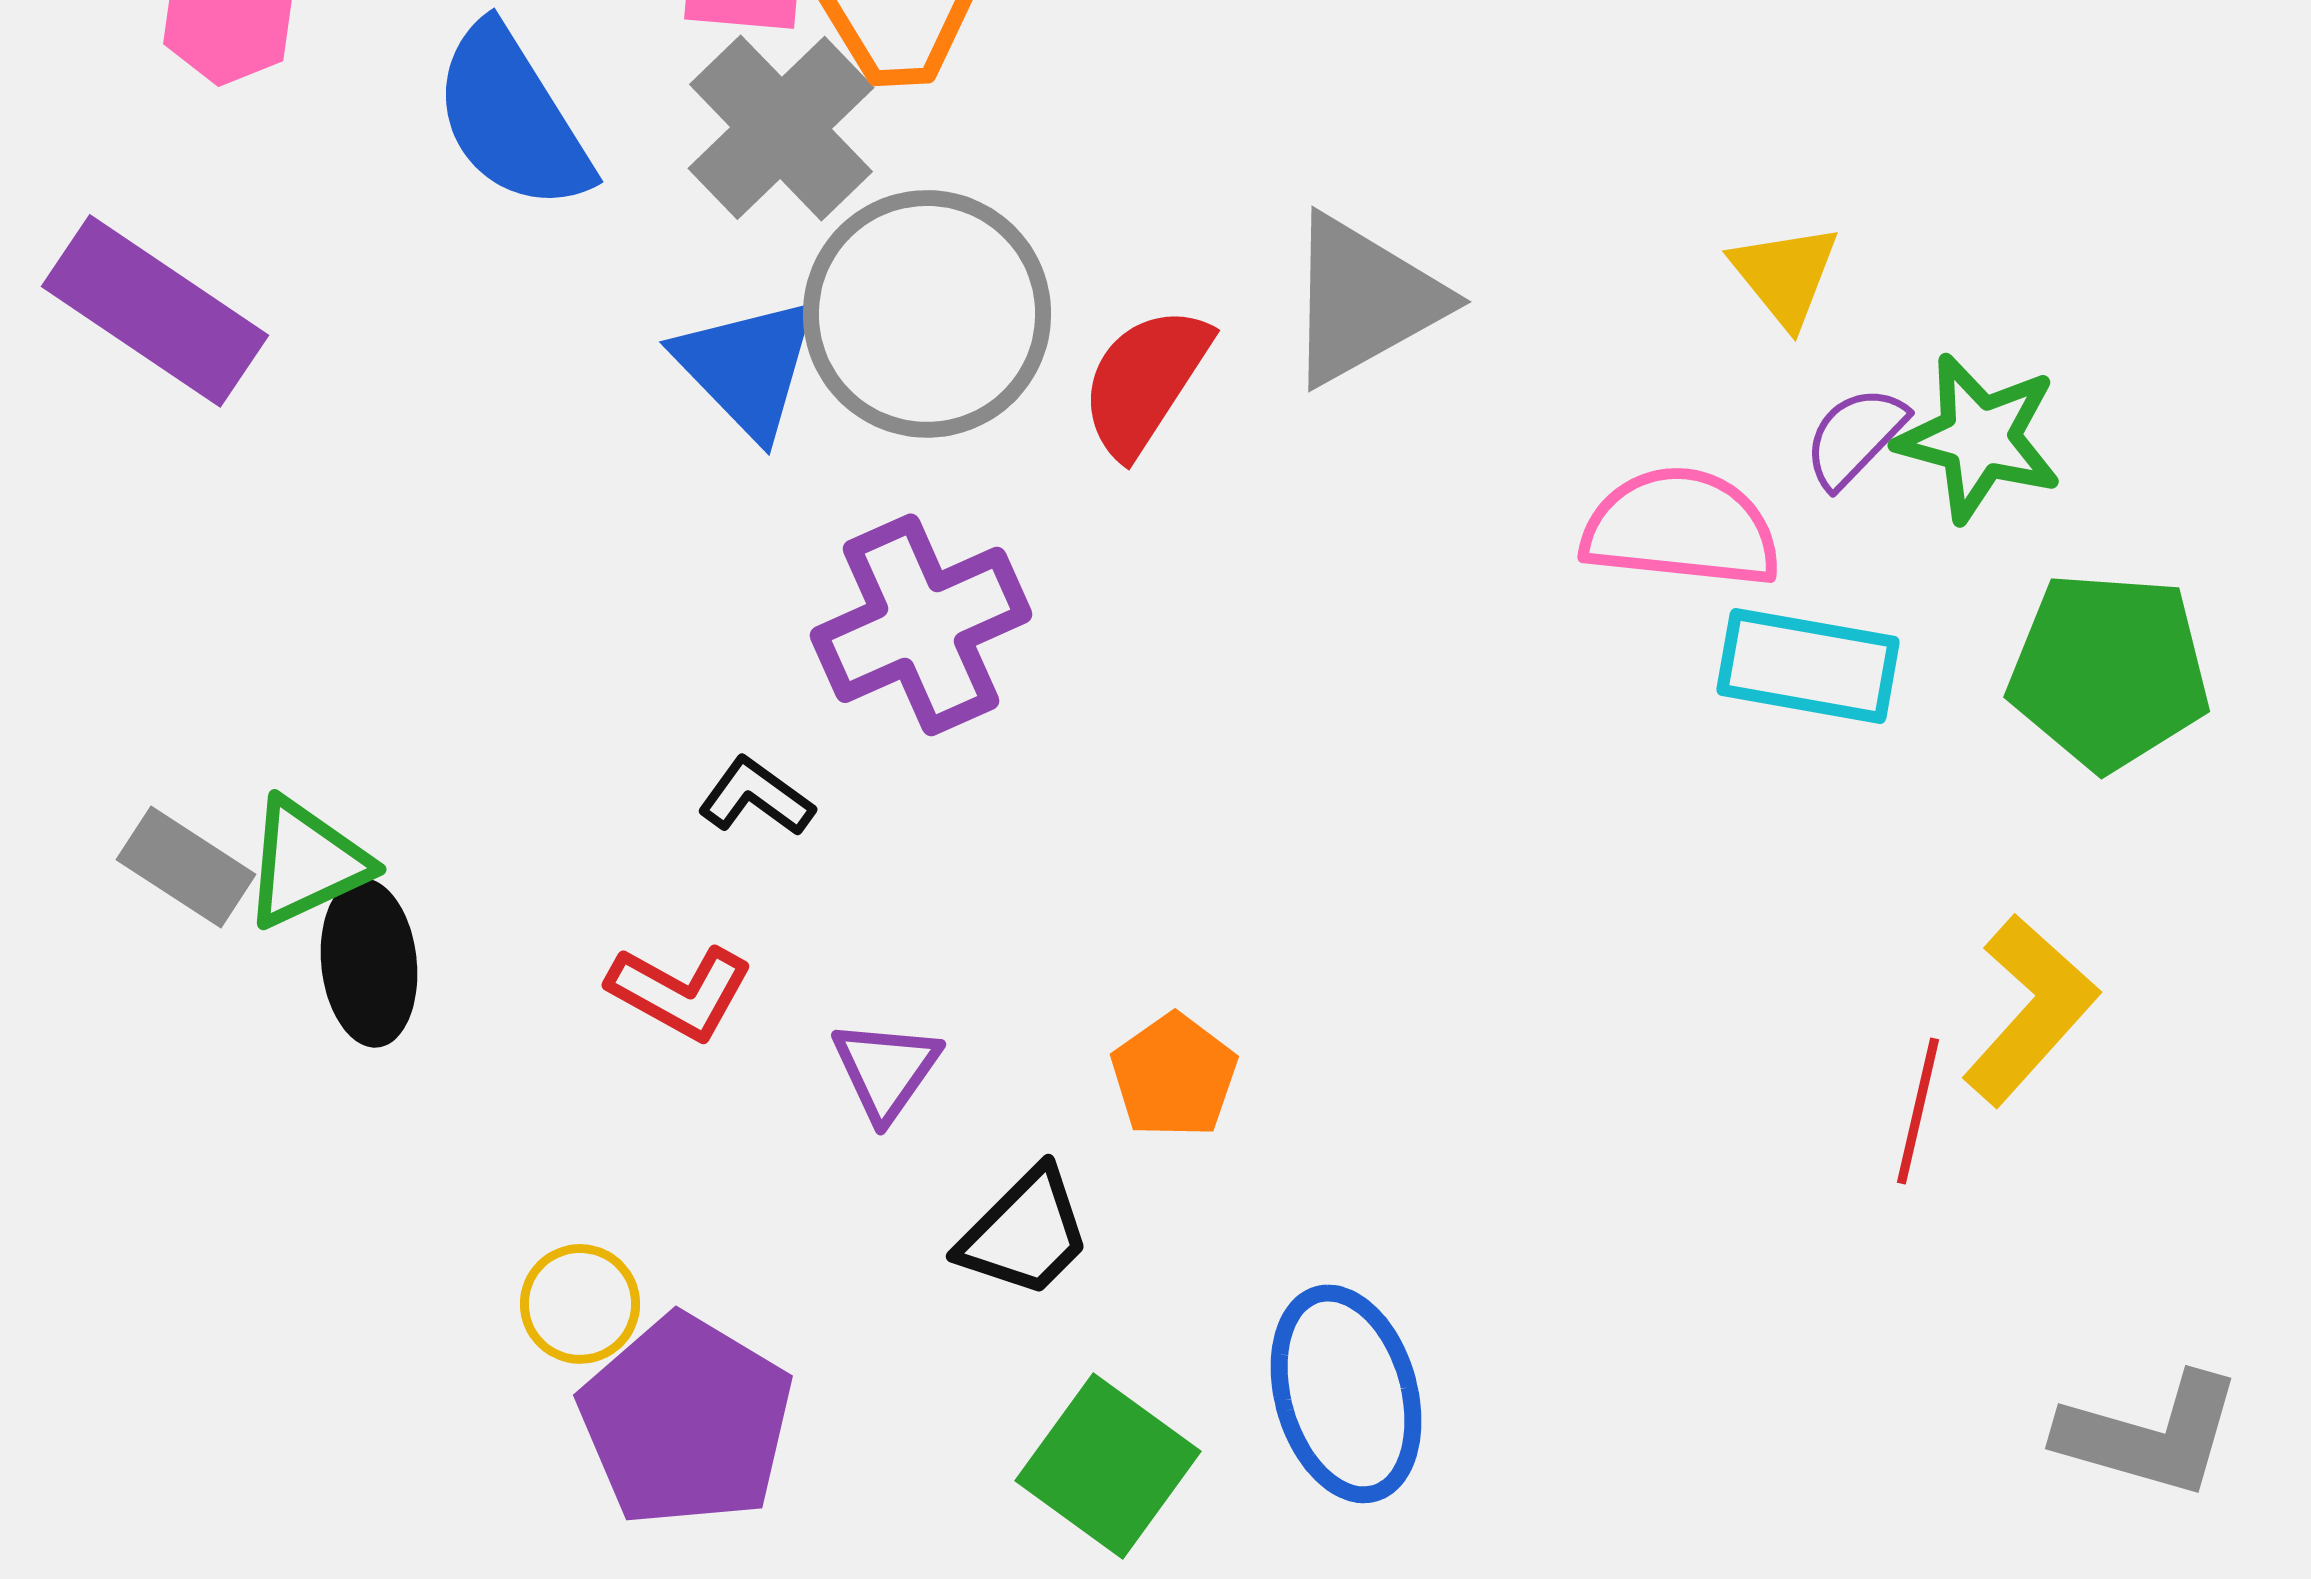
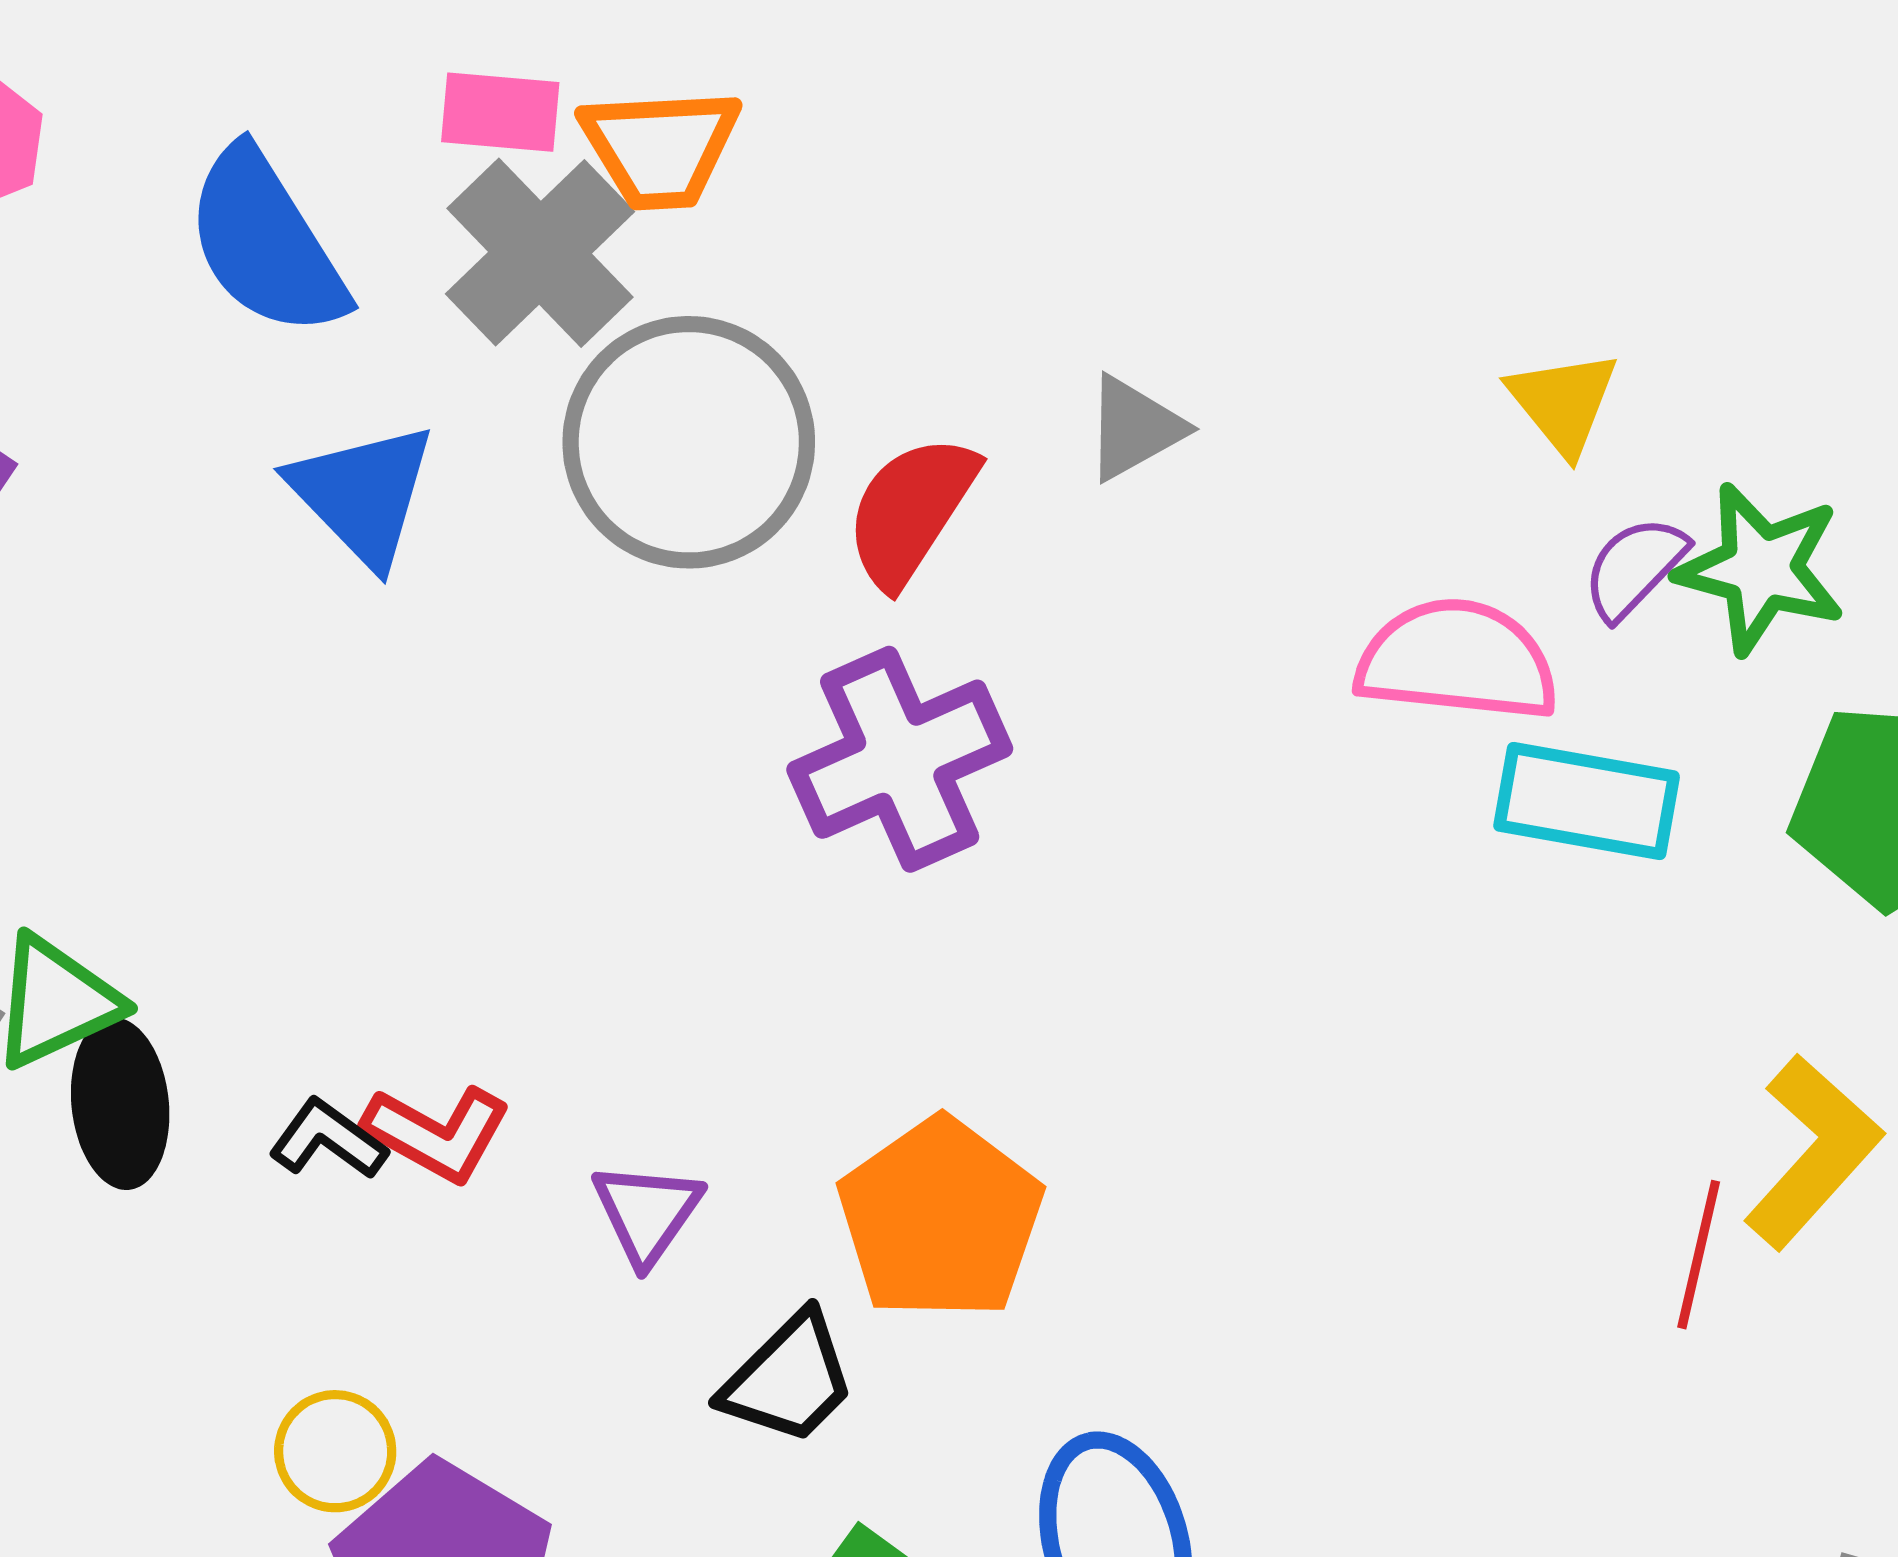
gray triangle: (1364, 300) -> (1134, 428), size x0.6
blue triangle: (747, 367) -> (363, 494), moved
purple cross: (921, 625) -> (900, 759), moved
black L-shape: (756, 797) -> (328, 1139), moved
orange pentagon: (1174, 1076) -> (940, 1219), size x1.6

